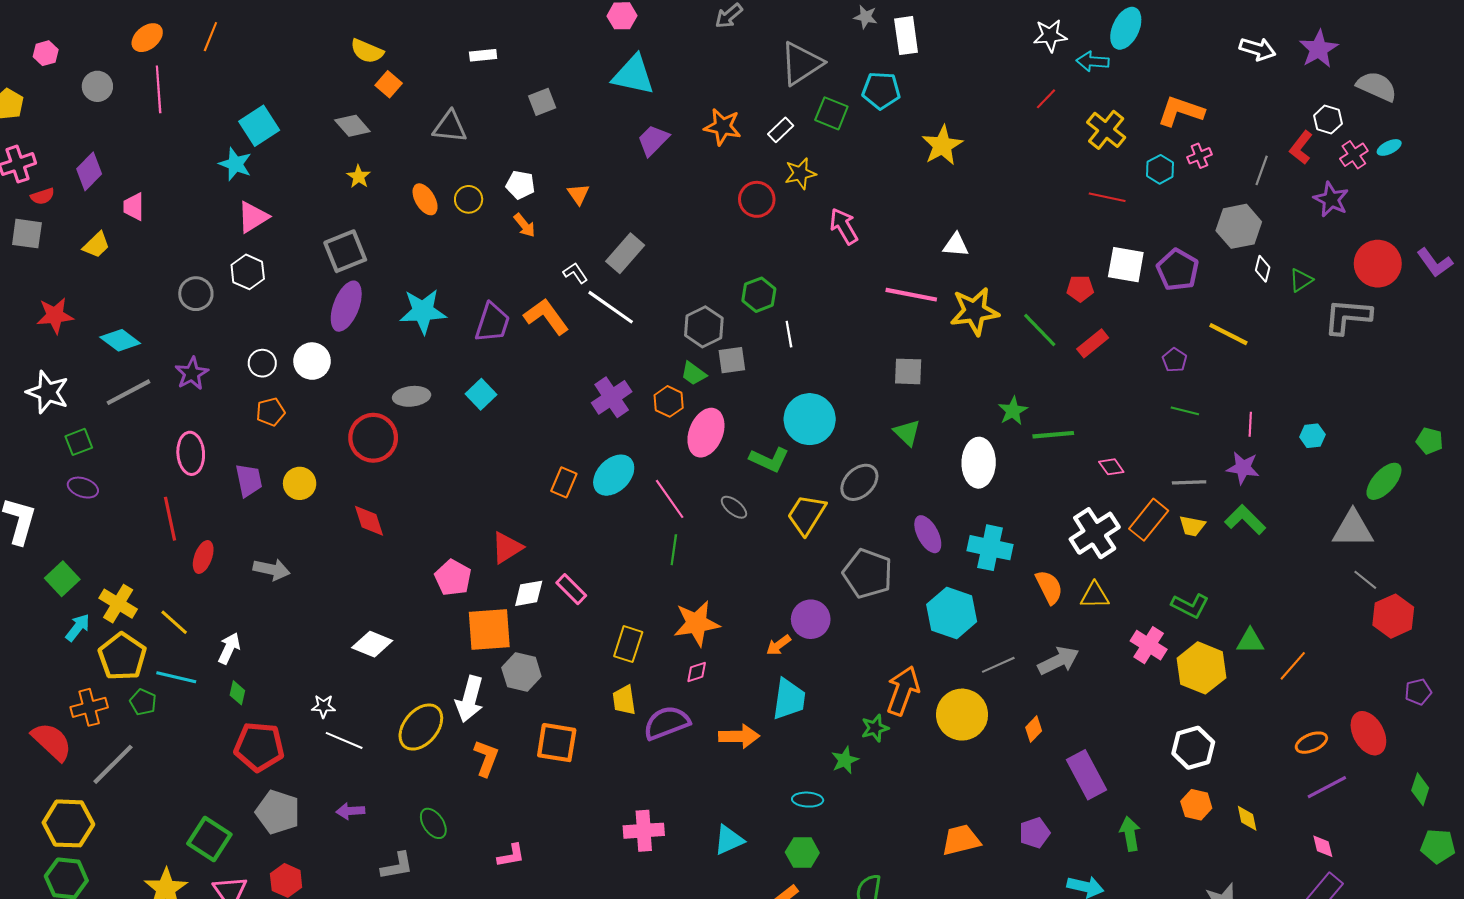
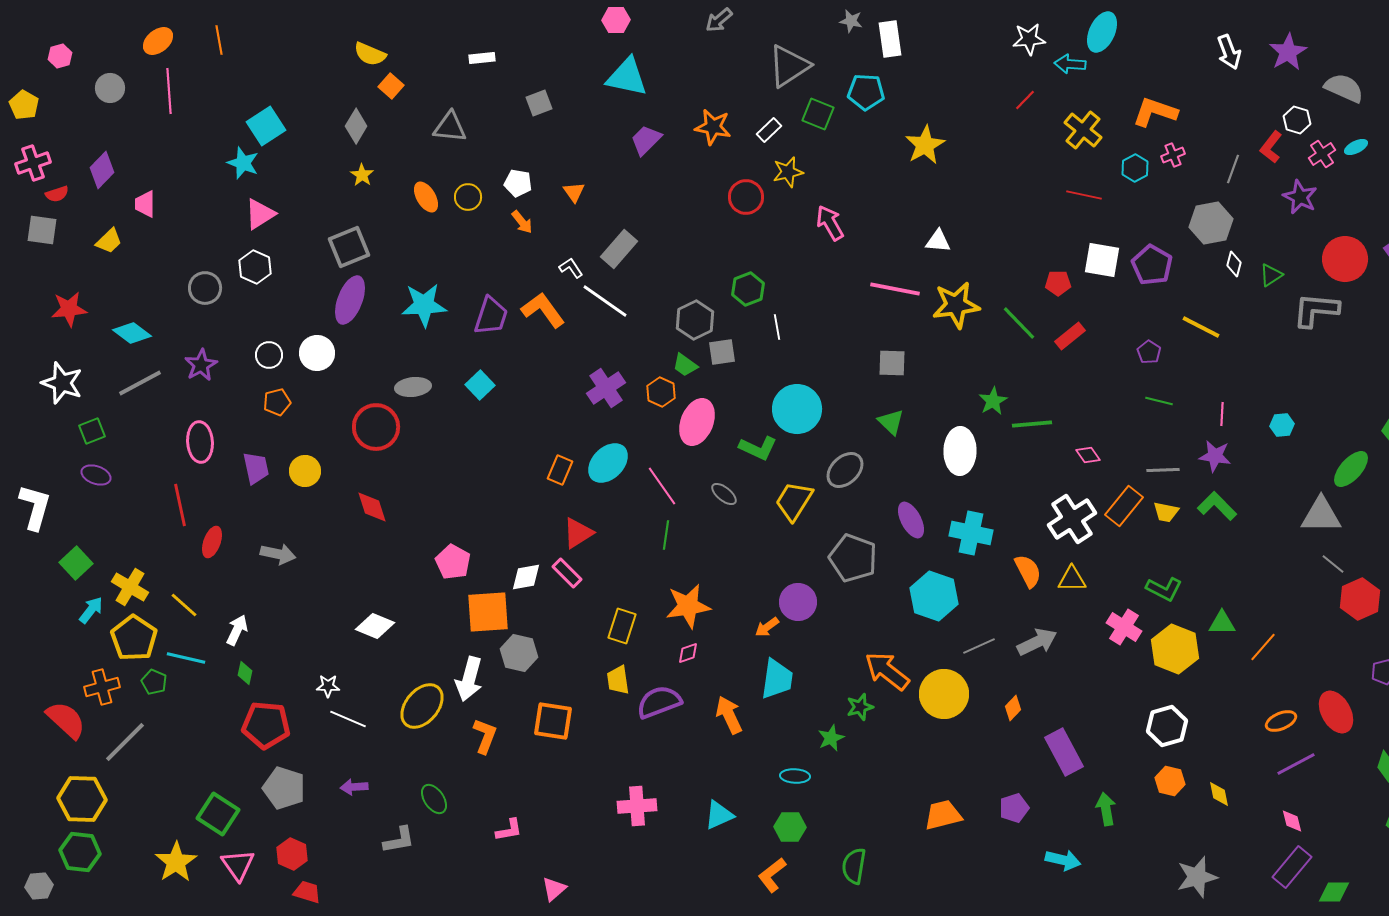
orange line: (210, 37) -> (219, 40), turned -32
white arrow: (1257, 49) -> (1229, 52), turned 52
gray diamond: (352, 126) -> (356, 126), turned 72
red triangle: (507, 548) -> (578, 533), moved
orange arrow: (903, 691) -> (887, 671), turned -72
orange arrow: (739, 736) -> (729, 715), turned -114

